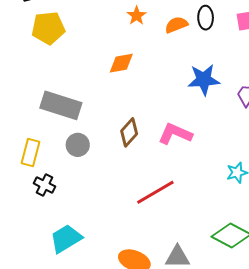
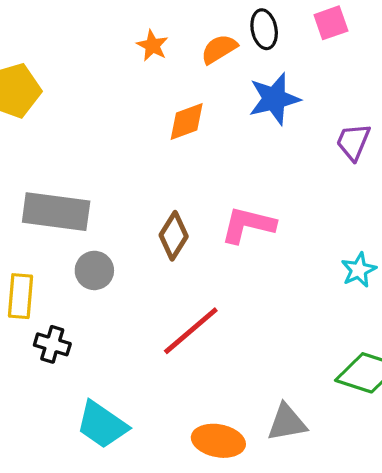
orange diamond: (121, 63) -> (187, 121), moved
blue star: (204, 80) -> (274, 99), moved
red line: (155, 192) -> (191, 331), moved
cyan trapezoid: (66, 239) -> (102, 425), turned -104

